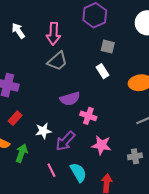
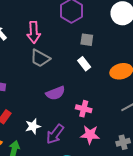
gray trapezoid: (57, 61) -> (40, 58), turned 75
pink cross: (88, 116) -> (84, 109), moved

